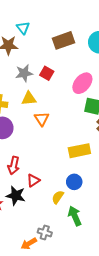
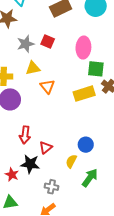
pink ellipse: (82, 83) -> (83, 48), turned -30
yellow rectangle: (79, 151) -> (84, 94), moved
green arrow: (75, 216) -> (90, 178), turned 66
gray cross: (45, 232) -> (52, 187), moved

